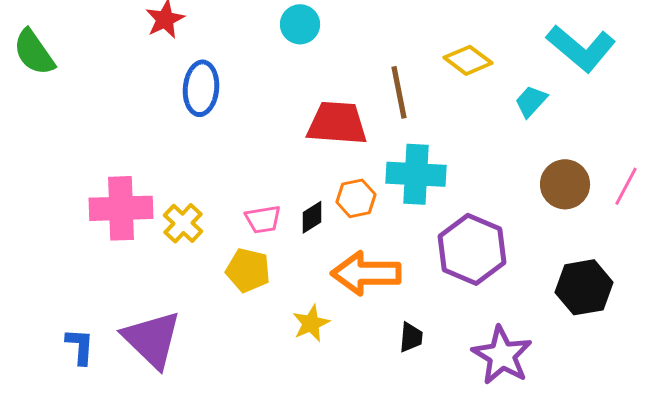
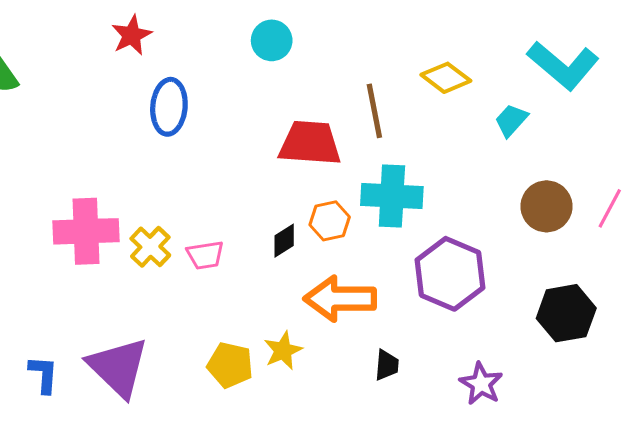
pink trapezoid: (263, 219) -> (205, 255), moved
yellow pentagon: (248, 270) -> (230, 365), moved
purple star: (502, 355) -> (481, 384), size x0.7

